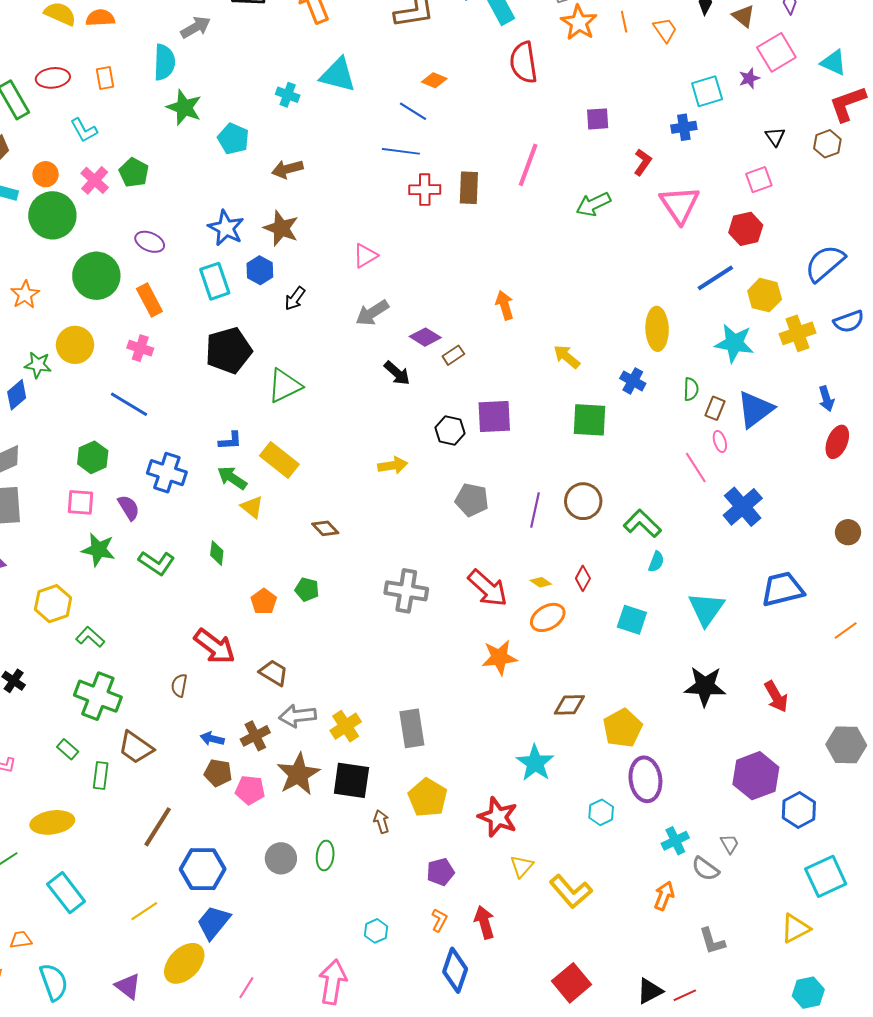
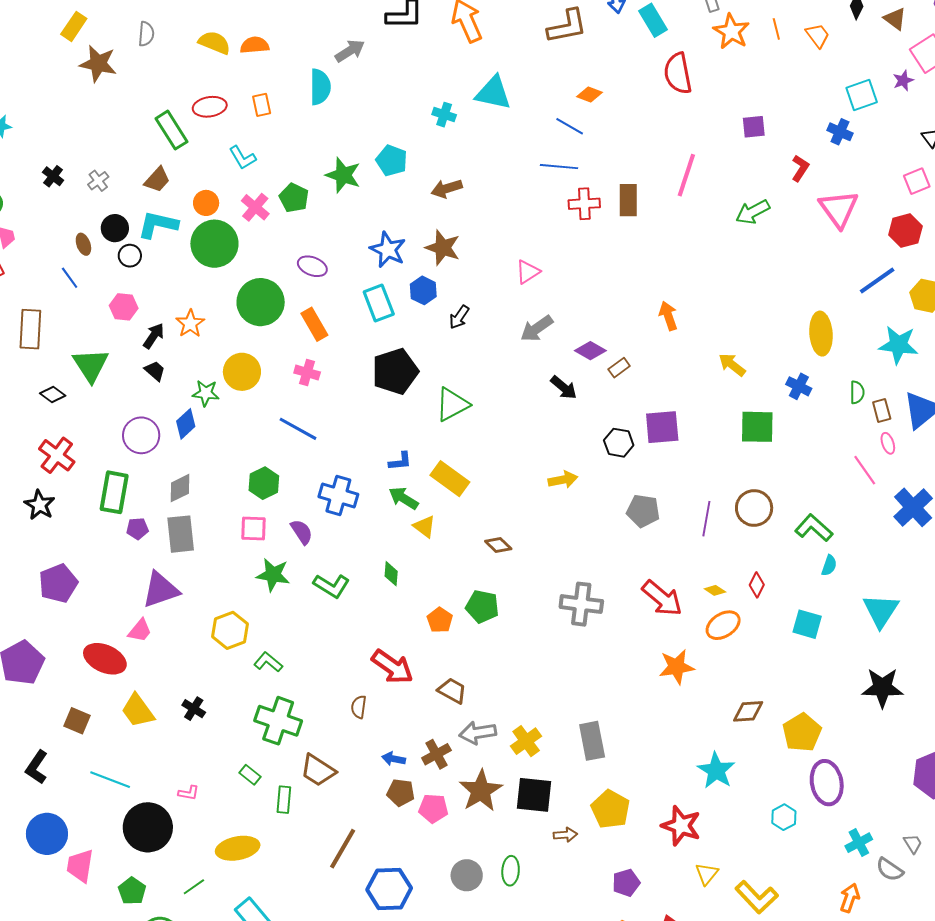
green star: (184, 107) -> (343, 175), moved
blue cross: (684, 127) -> (840, 132), turned 35
brown rectangle: (715, 408) -> (882, 410), turned -35
green pentagon: (307, 590) -> (482, 607), size x1.4
brown arrow: (381, 822) -> (565, 835), turned 105

